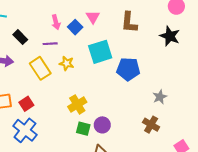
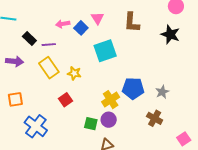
pink arrow: (56, 22) -> (63, 24), turned 96
purple line: (50, 44) -> (49, 45), moved
yellow star: (67, 63) -> (74, 73), moved
blue pentagon: (128, 69) -> (133, 88), moved
red square: (26, 104) -> (66, 100), moved
yellow cross: (77, 104) -> (111, 100), moved

